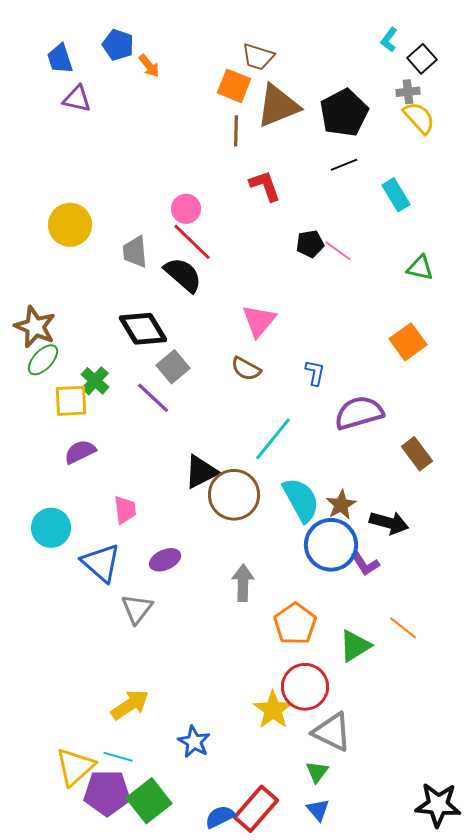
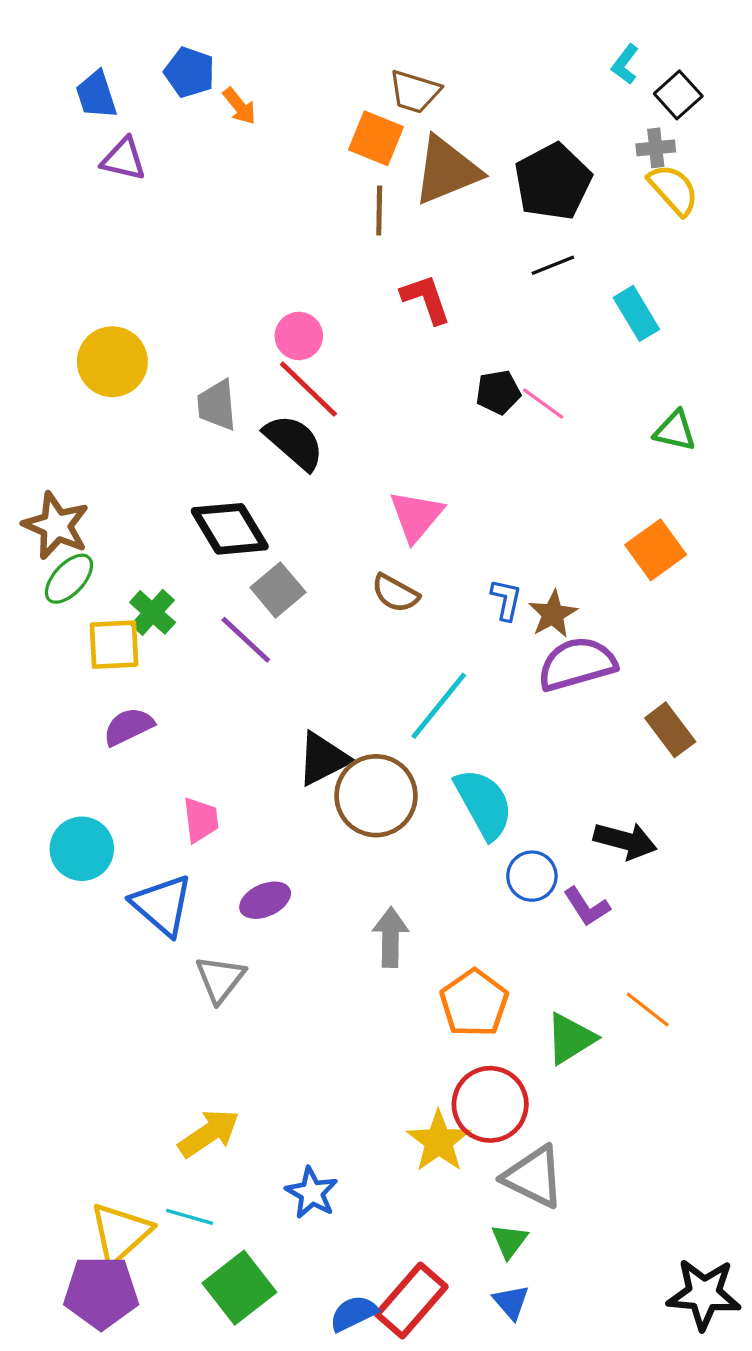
brown star: (341, 505) -> (553, 614), moved
blue circle: (331, 545) -> (532, 876), size x0.6
purple pentagon: (107, 793) -> (101, 1292), moved

